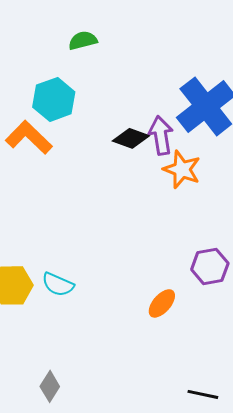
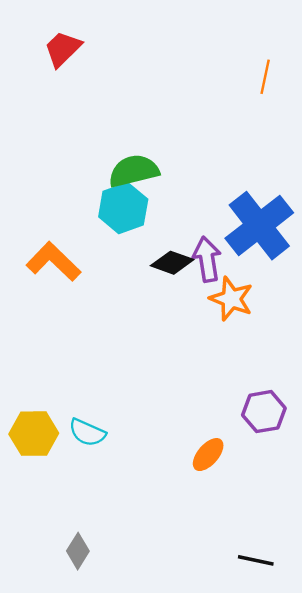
green semicircle: (83, 40) -> (134, 171), moved, size x1.5
cyan hexagon: (54, 99) -> (123, 208), moved

